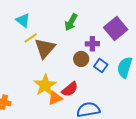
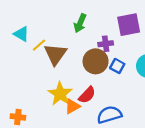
cyan triangle: (23, 20) -> (21, 34), moved
purple square: (116, 29) -> (129, 25), turned 35
brown circle: (81, 59) -> (96, 61), size x1.5

